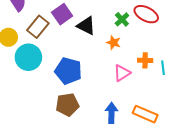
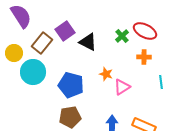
orange star: (114, 43) -> (106, 74), moved
orange cross: (145, 60) -> (144, 57), moved

